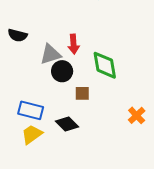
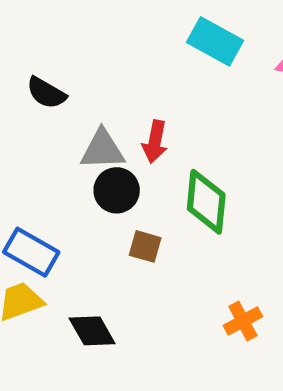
black diamond: (67, 124) -> (92, 331), moved

